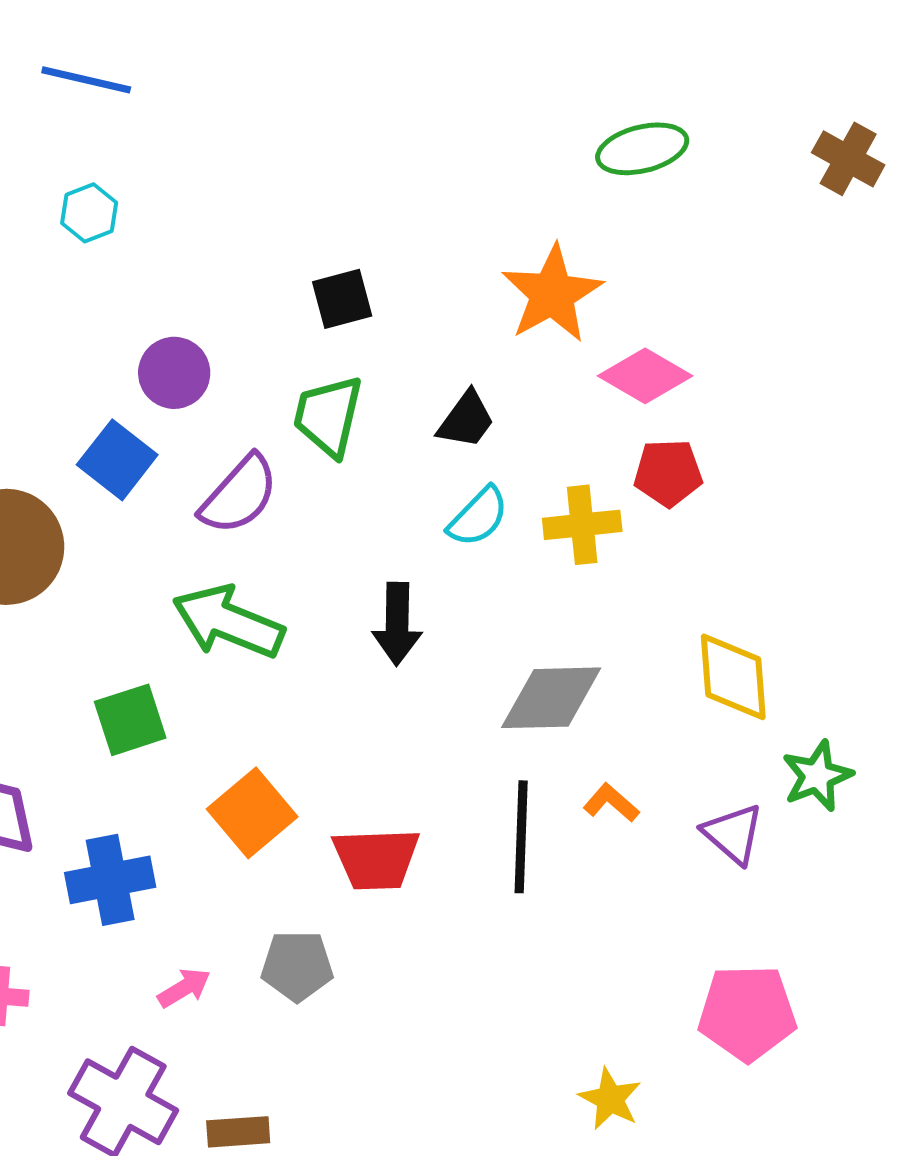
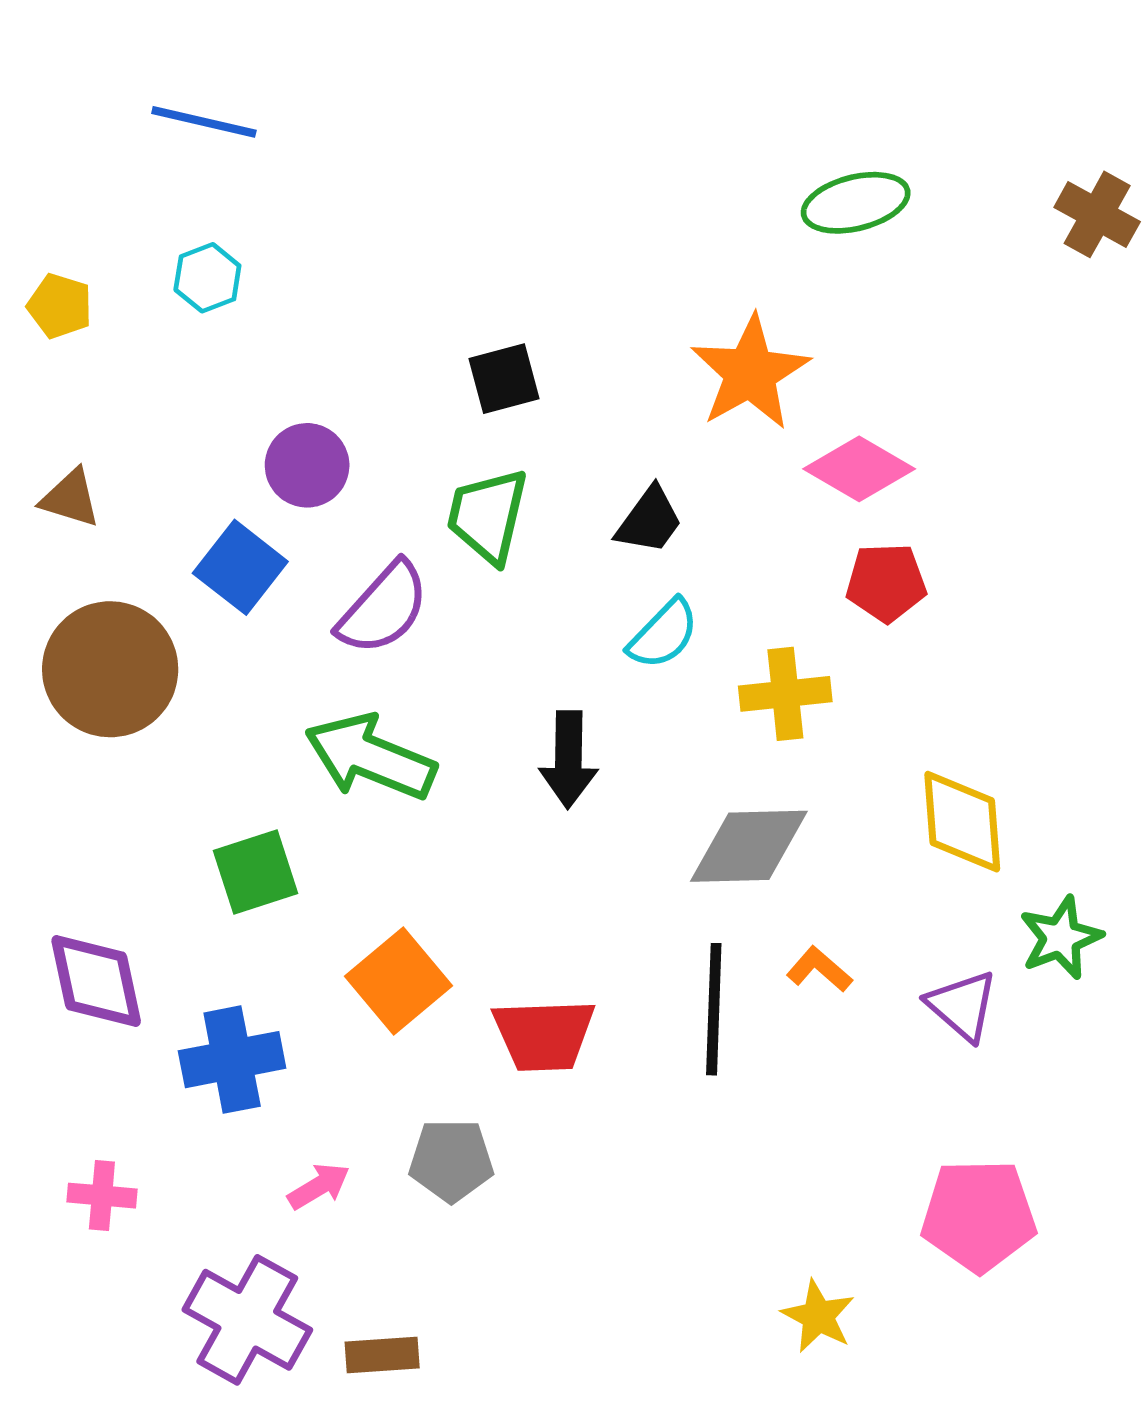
yellow cross: (582, 525) -> (785, 694), moved

